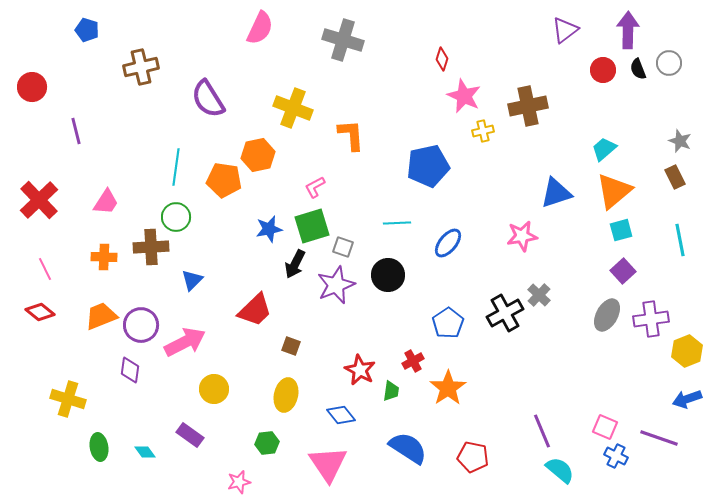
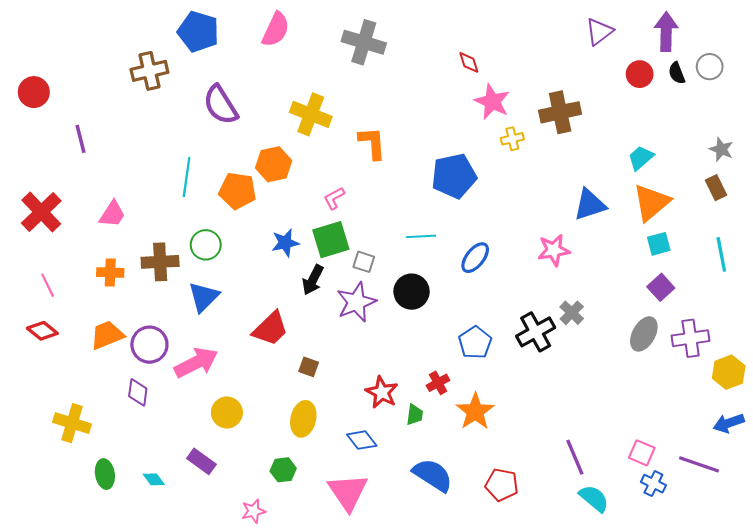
blue pentagon: (87, 30) -> (198, 32), moved, size x1.6
red diamond: (442, 59) -> (469, 62), turned -35
green circle: (176, 217) -> (206, 245), moved
blue triangle: (192, 280) -> (204, 297), size x1.4

